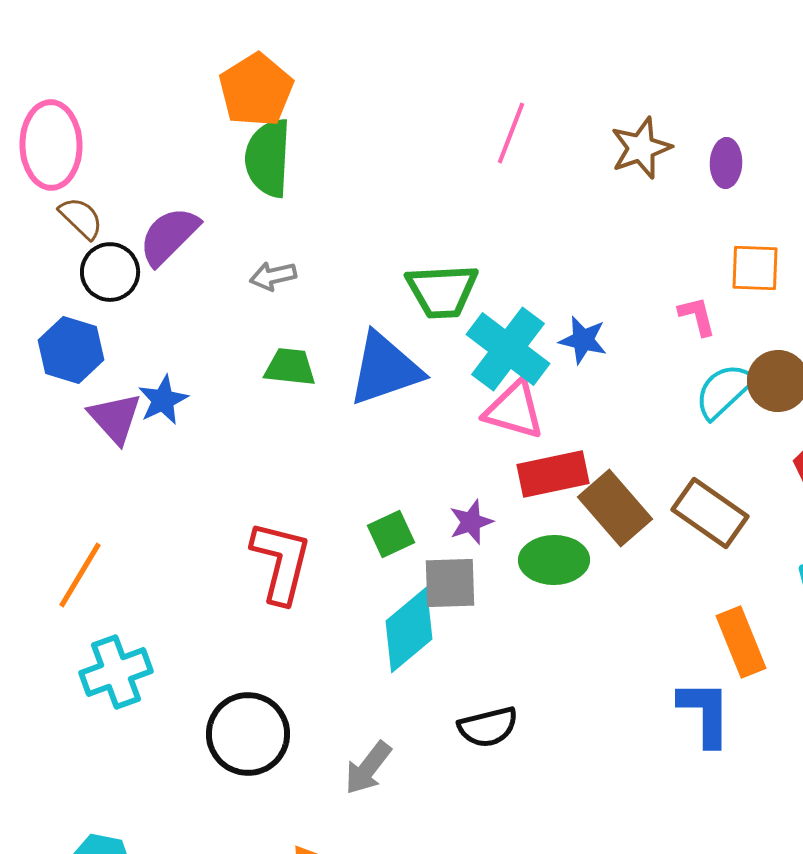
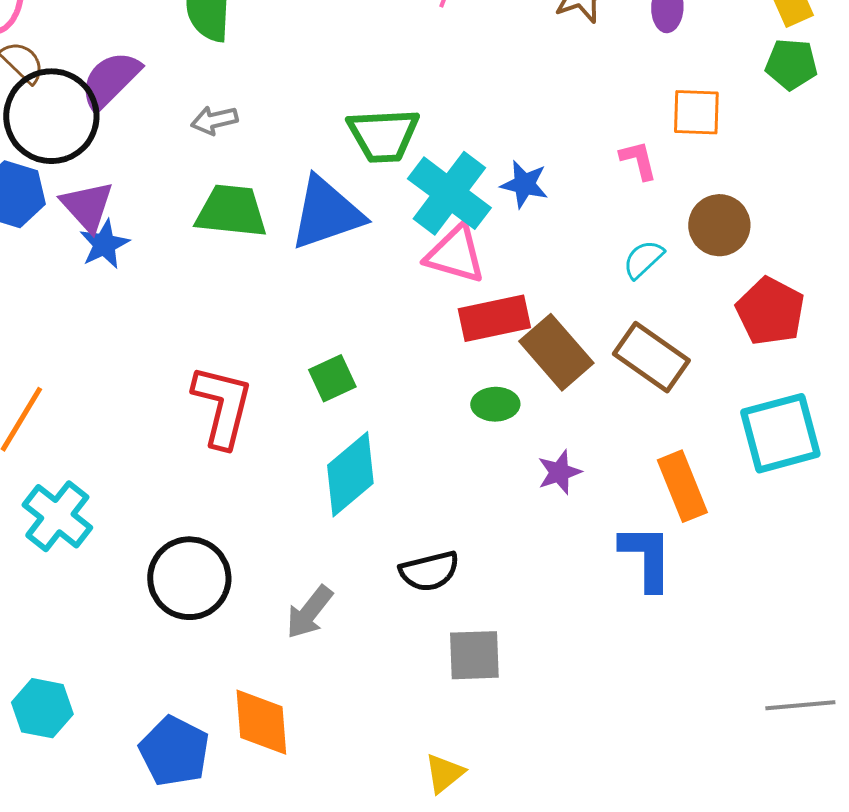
black circle: (110, 272) -> (51, 116), size x1.6
green trapezoid: (290, 367) -> (231, 211), size x1.4
cyan semicircle: (724, 391) -> (643, 259), moved, size x0.7
purple triangle: (115, 418) -> (87, 206), moved
purple star: (471, 522) -> (559, 472), moved
green ellipse: (554, 560) -> (495, 404), size x0.7
gray square: (450, 583) -> (474, 655), moved
cyan cross: (116, 672) -> (57, 516), turned -32

